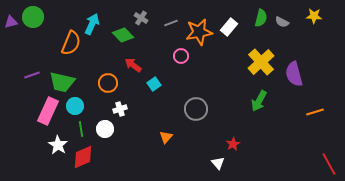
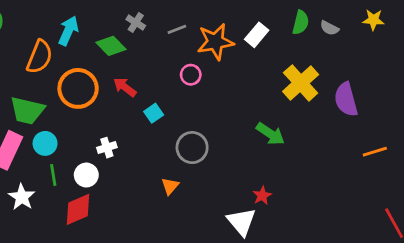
orange circle: (108, 83) -> (78, 88), moved, size x1.5
green arrow: (259, 101) -> (270, 134), moved, turned -85
gray circle: (196, 109) -> (192, 148), moved
red diamond: (83, 157) -> (78, 209), moved
white triangle: (218, 163) -> (242, 222), size x1.6

